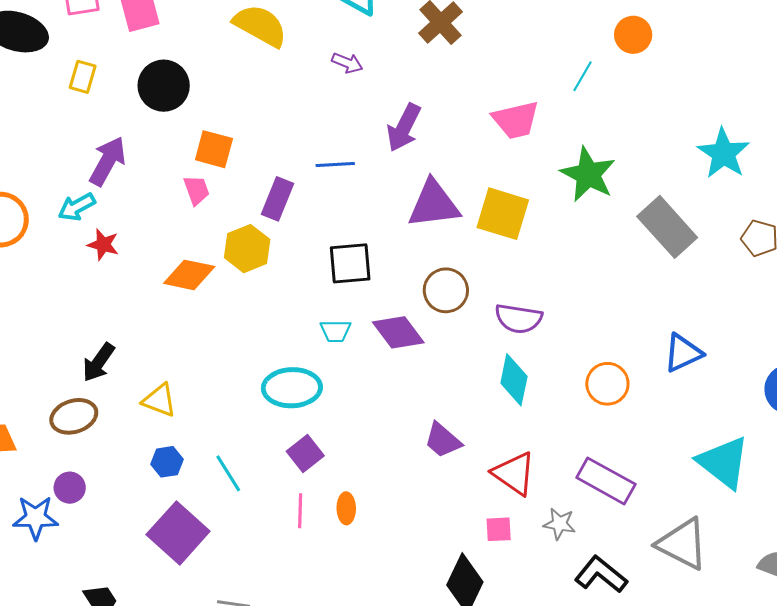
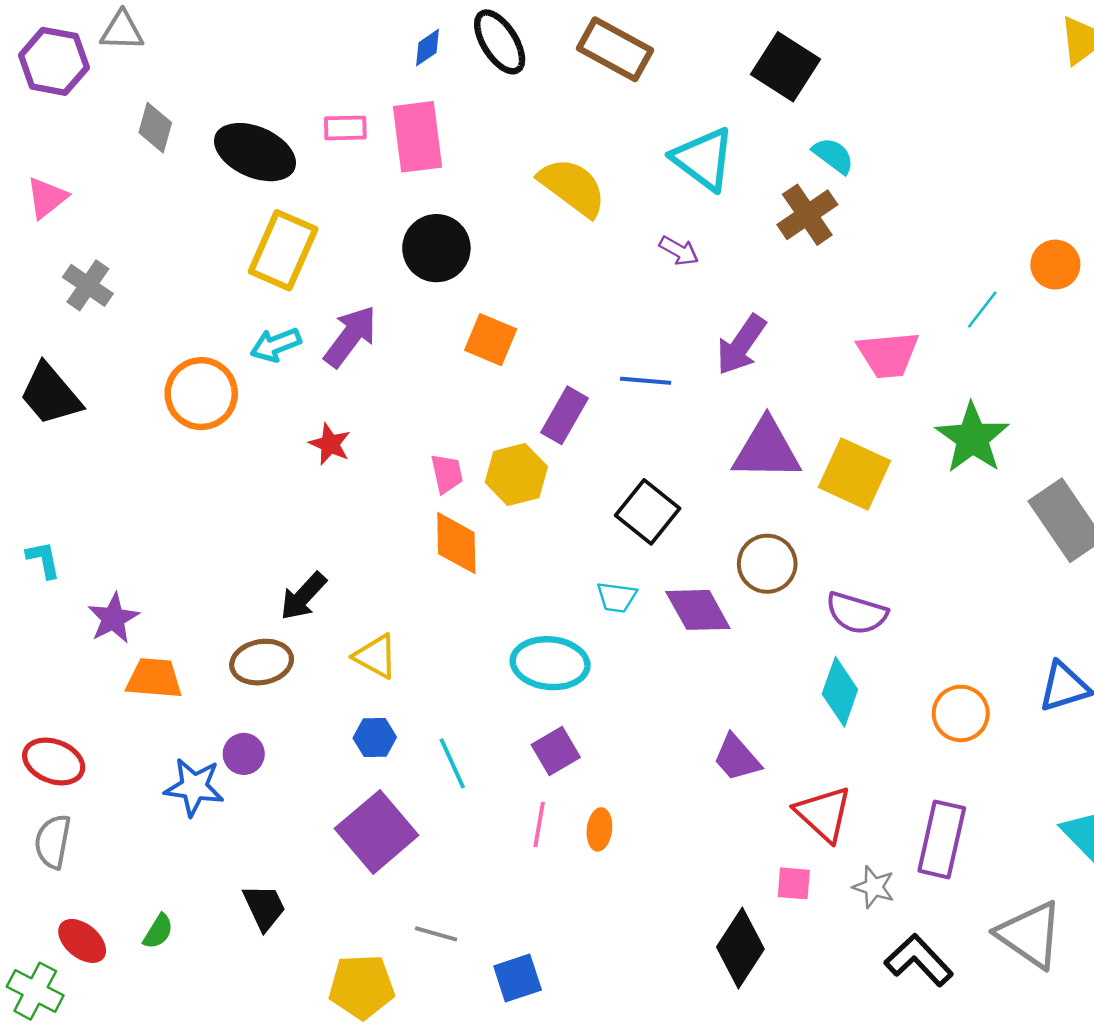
yellow rectangle: (83, 77) -> (283, 250), moved, size x1.8
pink trapezoid: (196, 190) -> (447, 474), moved
cyan arrow: (77, 207) -> (276, 345), moved
black square: (350, 263) -> (648, 512), turned 36
orange diamond: (189, 275) -> (456, 543), moved, turned 69
purple rectangle: (606, 481) -> (942, 839), turned 66

